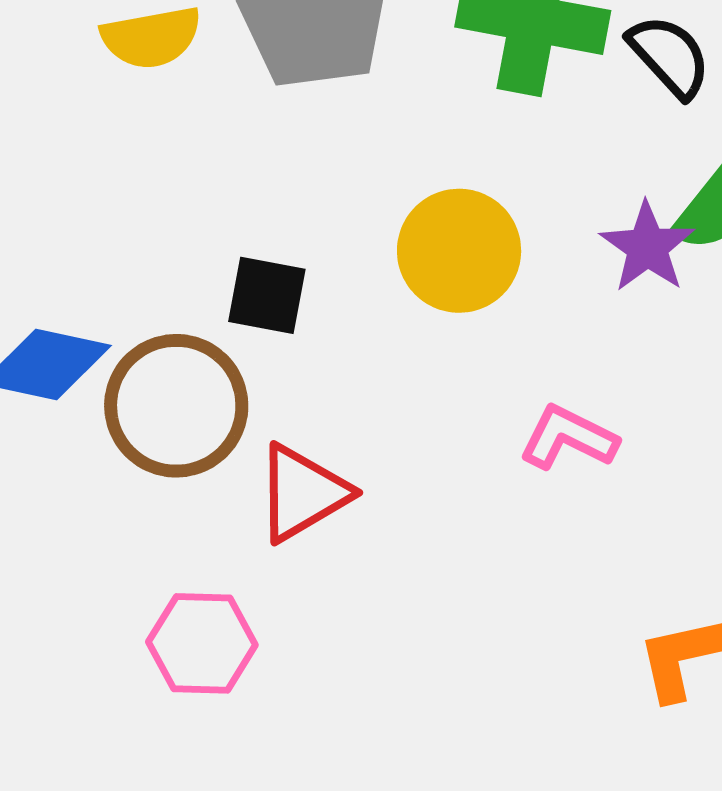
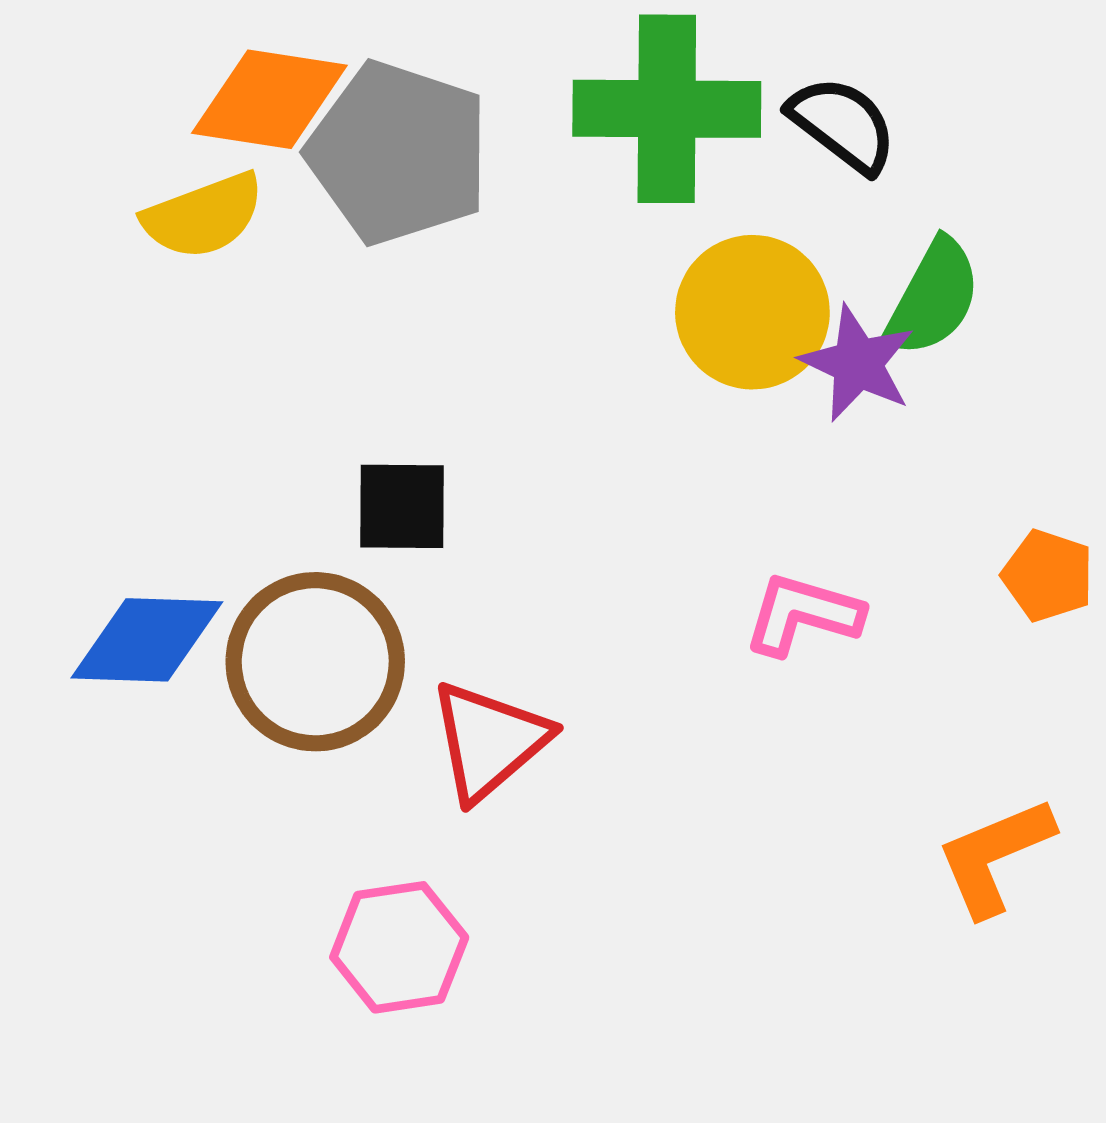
yellow circle: (459, 251) -> (752, 312), moved

